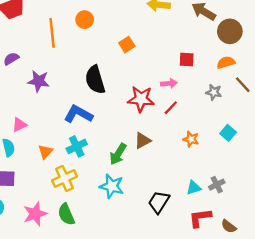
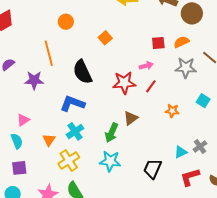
orange line: (52, 33) -> (49, 53), moved
orange semicircle: (226, 62) -> (181, 42), moved
gray star: (214, 92) -> (186, 68), size x1.5

